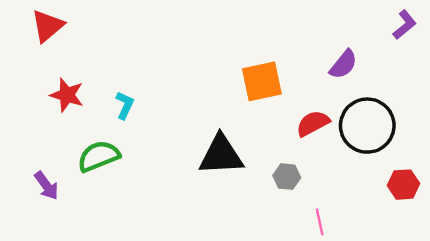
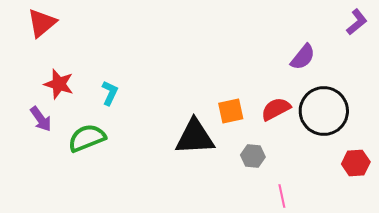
orange square: (262, 81) -> (231, 111), moved, size x0.7
purple arrow: (46, 186) -> (41, 119), moved

